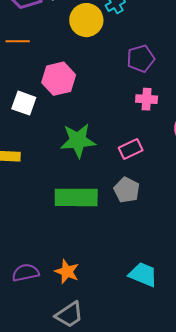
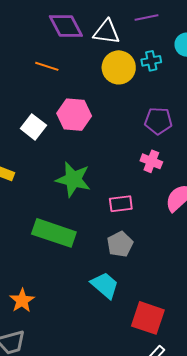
gray pentagon: (127, 190) -> (120, 244), moved
cyan trapezoid: (143, 274) -> (105, 285), moved

